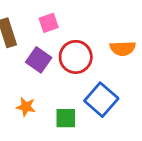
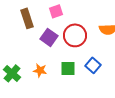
blue square: (101, 100) -> (93, 65), size x0.7
green square: (66, 118) -> (68, 68), moved

